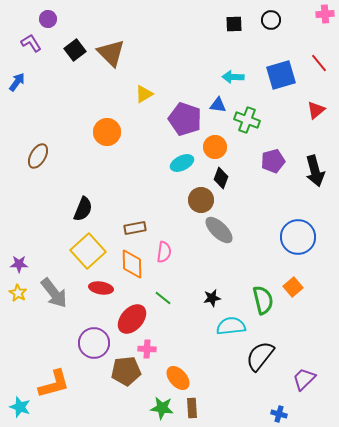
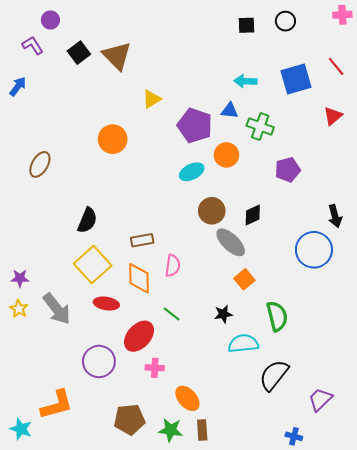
black arrow: (315, 171) -> (335, 216), moved, size x0.7
black diamond: (221, 178) -> (253, 215), moved, turned 45
orange square: (293, 287) -> (244, 279), moved
brown pentagon: (126, 371) -> (129, 419), moved

